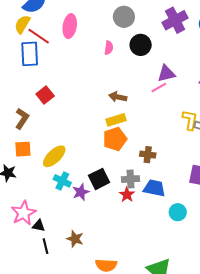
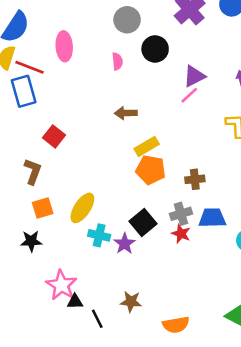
brown arrow: (118, 97) -> (126, 113), moved
orange pentagon: (115, 139) -> (151, 170), turned -30
black triangle: (39, 226) -> (75, 302), moved

